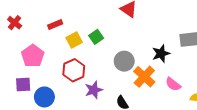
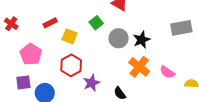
green square: (96, 37) -> (96, 23), moved
yellow square: (74, 40) -> (69, 36), turned -35
black star: (161, 54) -> (142, 40), moved
gray circle: (124, 61) -> (119, 38), moved

